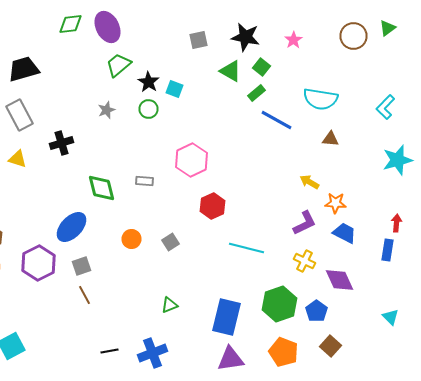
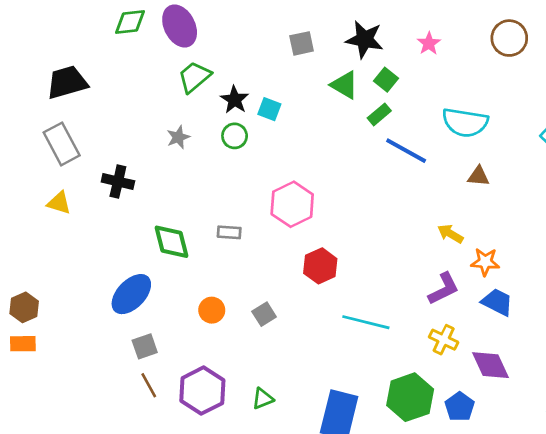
black cross: (62, 143) -> (118, 181), turned 30
purple hexagon: (38, 263) -> (202, 391), moved

